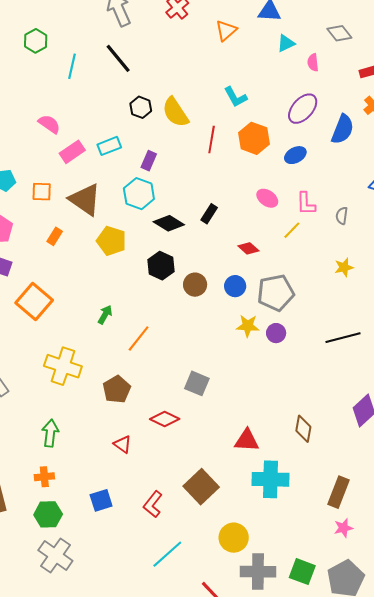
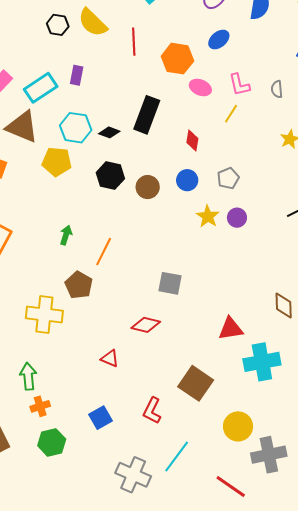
orange hexagon: (254, 138) -> (177, 59), moved
cyan rectangle: (109, 146) -> (41, 88), moved, size x1.4
cyan hexagon: (139, 194) -> (76, 128), moved
black rectangle: (209, 214) -> (147, 115), size x1.8
black diamond: (169, 223) -> (109, 132), size x0.7
red diamond: (248, 248) -> (192, 141), turned 70
gray pentagon: (276, 293) -> (228, 178), size x0.6
yellow star: (248, 326) -> (208, 216), turned -30
yellow cross: (63, 366) -> (44, 314), moved
brown pentagon: (117, 389) -> (79, 285), moved
green arrow: (50, 433) -> (28, 376), moved
gray cross: (55, 556) -> (133, 475), moved

